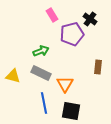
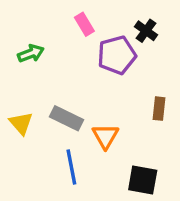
green arrow: (41, 51) -> (31, 53), moved
yellow triangle: (13, 76) -> (21, 123), turned 35
black square: (71, 111) -> (143, 180), moved

